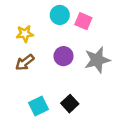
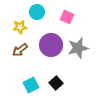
cyan circle: (60, 15) -> (37, 12), moved
purple circle: (63, 56) -> (51, 45), size x1.5

